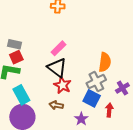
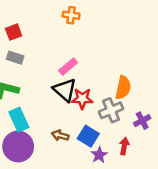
red square: (16, 57) -> (14, 32), moved
red star: (62, 85) -> (82, 99), moved, turned -30
blue square: (92, 98) -> (88, 136), moved
purple star: (81, 119) -> (99, 155), moved

